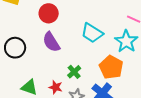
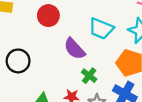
purple semicircle: (51, 42) -> (75, 49), moved

